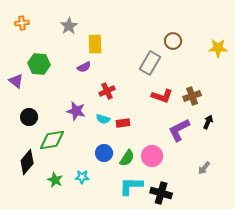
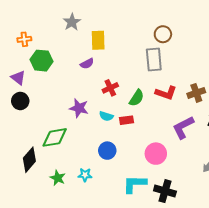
orange cross: (22, 23) -> (24, 39), moved
brown circle: (173, 41) -> (163, 34), moved
gray rectangle: (150, 63) -> (154, 60), turned -35
black circle: (29, 117) -> (20, 101), moved
green semicircle: (127, 158) -> (137, 98), moved

